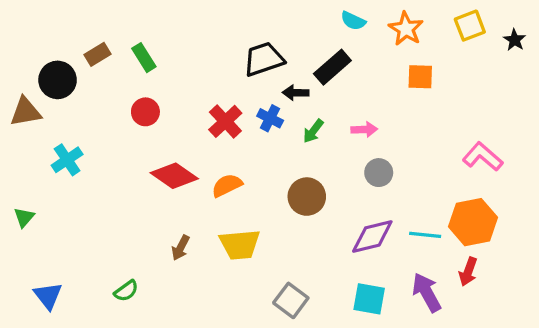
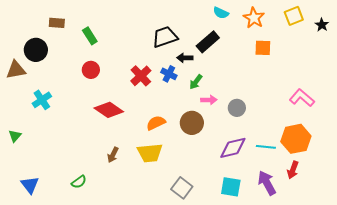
brown rectangle: (97, 54) -> (57, 23), moved, turned 35
pink arrow: (364, 129) -> (209, 100), moved
orange semicircle: (227, 185) -> (156, 123), moved

